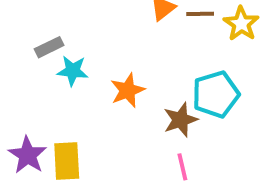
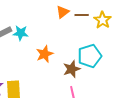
cyan star: (73, 71) -> (21, 33), moved

